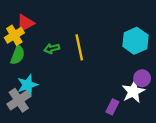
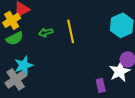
green semicircle: (18, 55) -> (15, 38), turned 42
purple rectangle: (112, 107) -> (101, 85), turned -40

